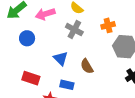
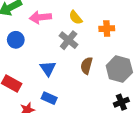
orange cross: (108, 25) -> (107, 29), moved
brown semicircle: (87, 66) -> (87, 66), moved, turned 35

